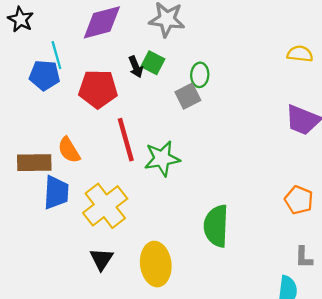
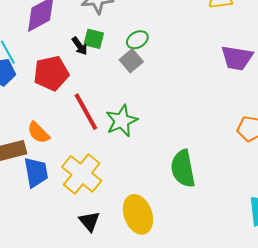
green ellipse: (200, 75) -> (137, 40), turned 70

